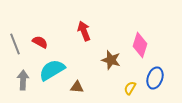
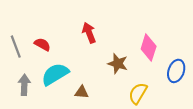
blue ellipse: (155, 78) -> (176, 71), moved
yellow semicircle: (130, 88) -> (138, 93), size x1.5

